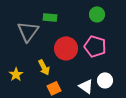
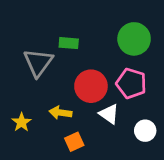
green circle: (97, 14) -> (134, 39), size x1.5
yellow arrow: (44, 67) -> (60, 113), turned 126
white triangle: (86, 86) -> (109, 114), moved

